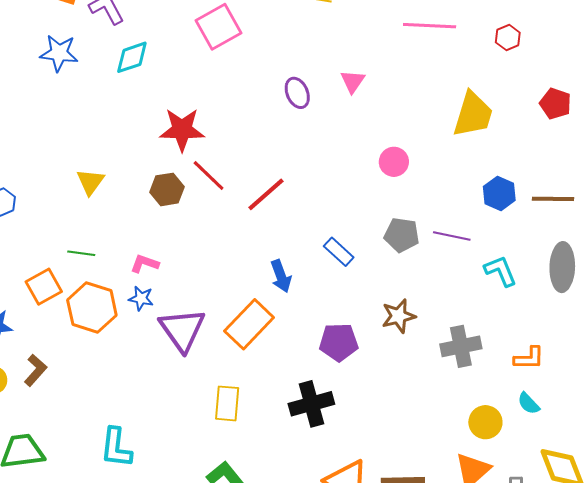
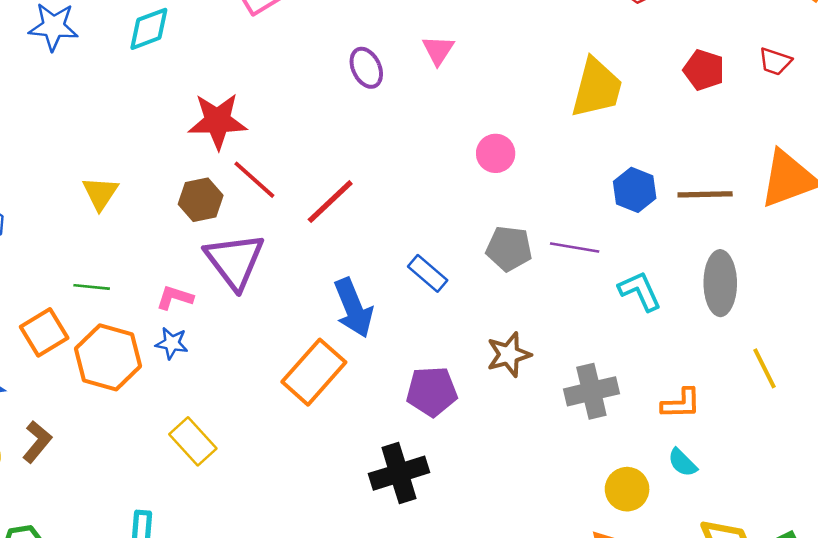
blue arrow: (281, 276) -> (353, 308), size x1.4
purple triangle: (182, 330) -> (235, 261), moved
yellow rectangle: (227, 403) -> (193, 441), moved, turned -45

